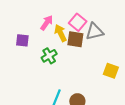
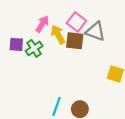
gray triangle: (95, 32) -> (96, 31), turned 36
green cross: (49, 56) -> (34, 48), moved

